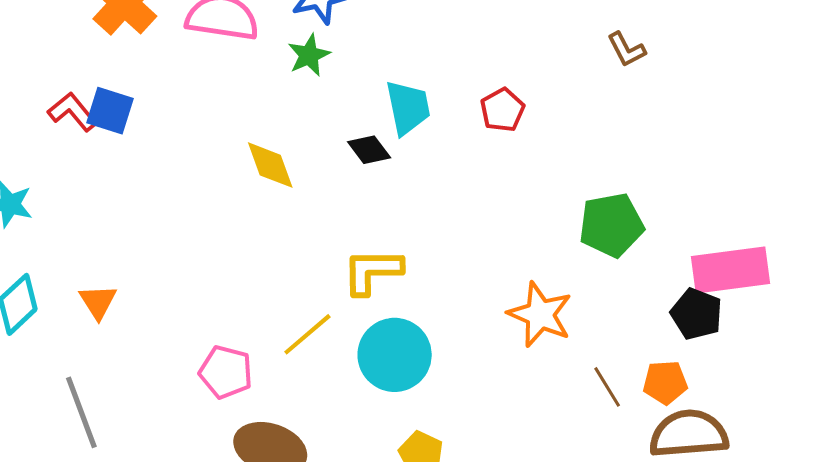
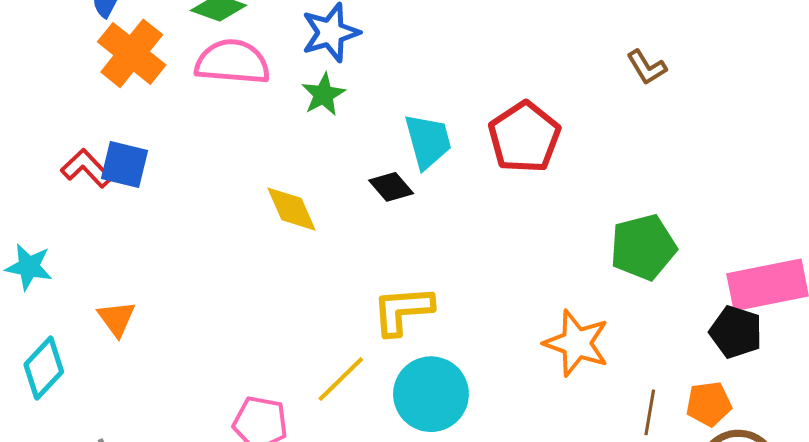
red pentagon: (502, 110) -> (524, 137), size x1.6
orange triangle: (98, 302) -> (117, 319), moved
brown line: (607, 387) -> (650, 412), turned 45

